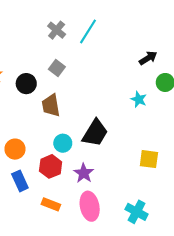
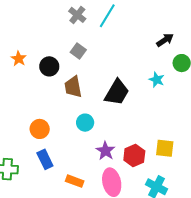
black trapezoid: (95, 133) -> (117, 92), moved
yellow square: (149, 159) -> (165, 148), moved
red hexagon: (51, 166) -> (134, 155), moved

